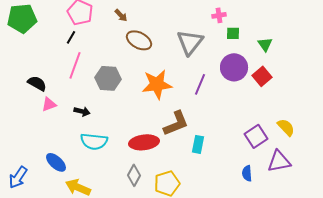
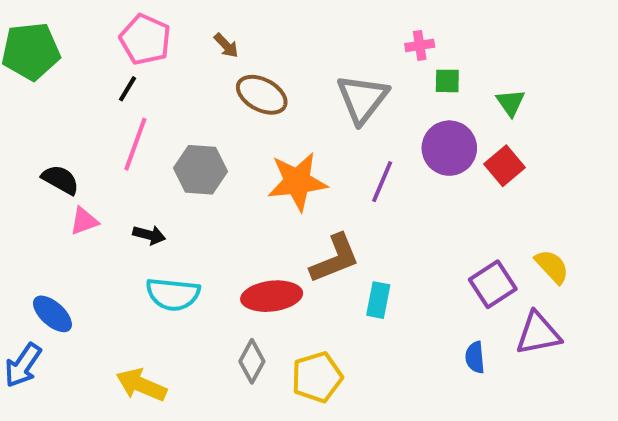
blue ellipse: (56, 162) -> (52, 314), moved

